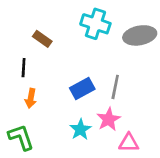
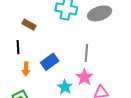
blue rectangle: (82, 89) -> (50, 62), moved

